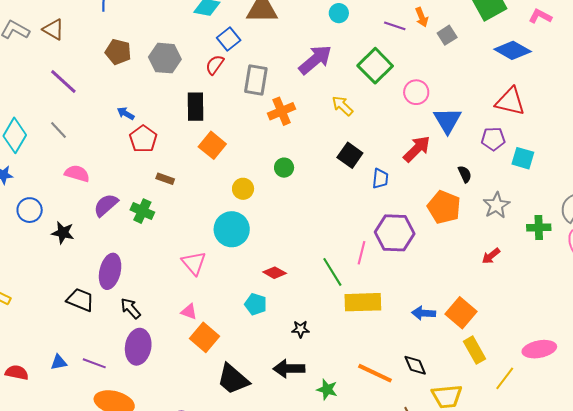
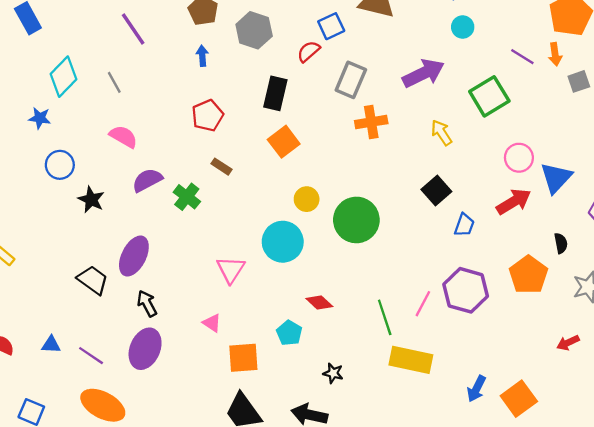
pink circle: (416, 92) -> (519, 158), moved
blue arrow: (126, 113) -> (202, 56), moved, turned 42
green circle: (284, 168) -> (356, 220), moved, size x2.0
blue arrow: (424, 313) -> (476, 389), turned -80
orange square: (205, 337) -> (243, 358), moved, turned 32

